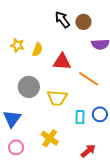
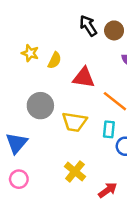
cyan rectangle: (80, 117) -> (109, 129), moved
yellow cross: (50, 138) -> (75, 171), moved

